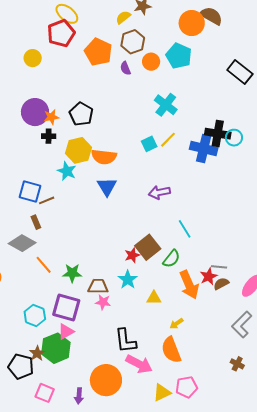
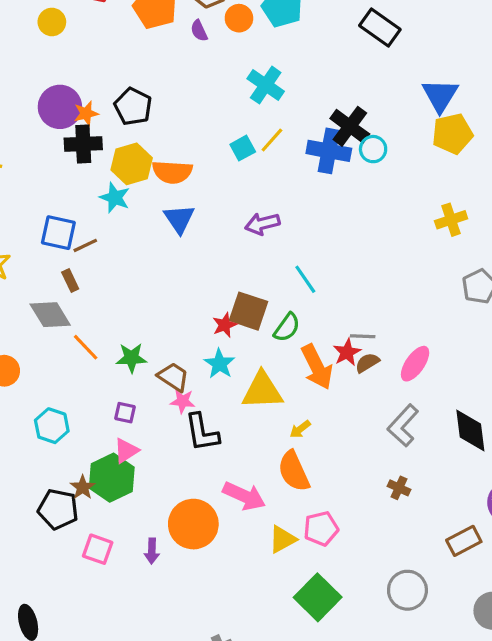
black cross: (218, 134) -> (350, 126), turned 30
black cross: (49, 136) -> (83, 144), size x1.6
cyan circle: (234, 138) -> (373, 149), moved
gray diamond: (22, 243) -> (50, 315), turned 32
brown square: (148, 247) -> (249, 311), turned -30
brown trapezoid: (98, 286) -> (173, 377), turned 35
yellow triangle: (154, 298) -> (262, 391), size x1.8
purple square: (66, 307) -> (125, 413), size x0.5
cyan hexagon: (35, 315) -> (52, 426), moved
black L-shape: (126, 341) -> (202, 432), moved

